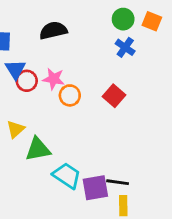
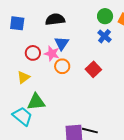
blue triangle: (15, 69) -> (62, 43), moved
yellow triangle: (16, 129) -> (23, 77), moved
cyan trapezoid: (67, 176) -> (22, 116), moved

